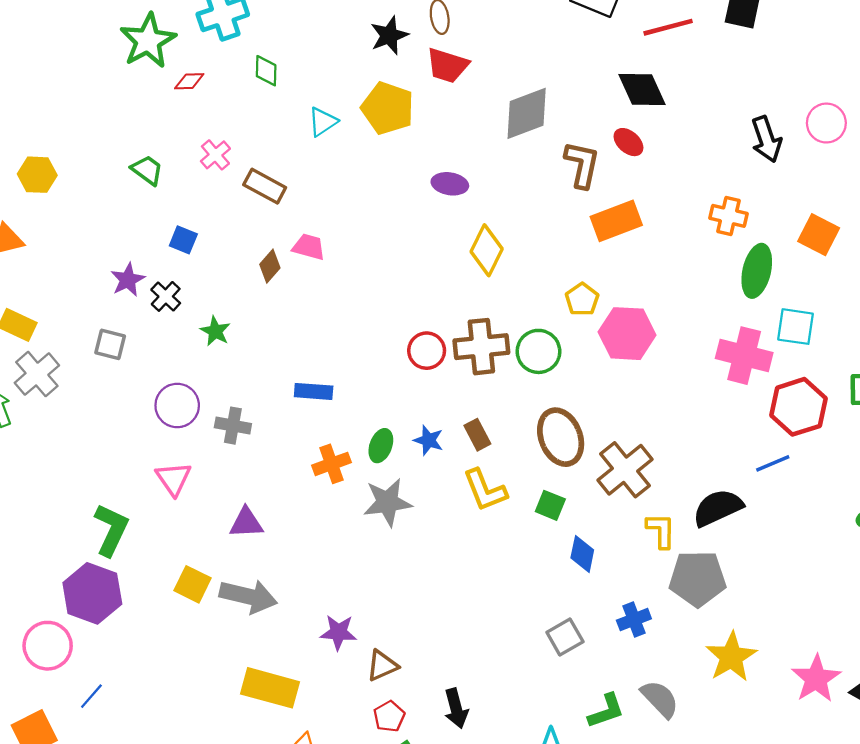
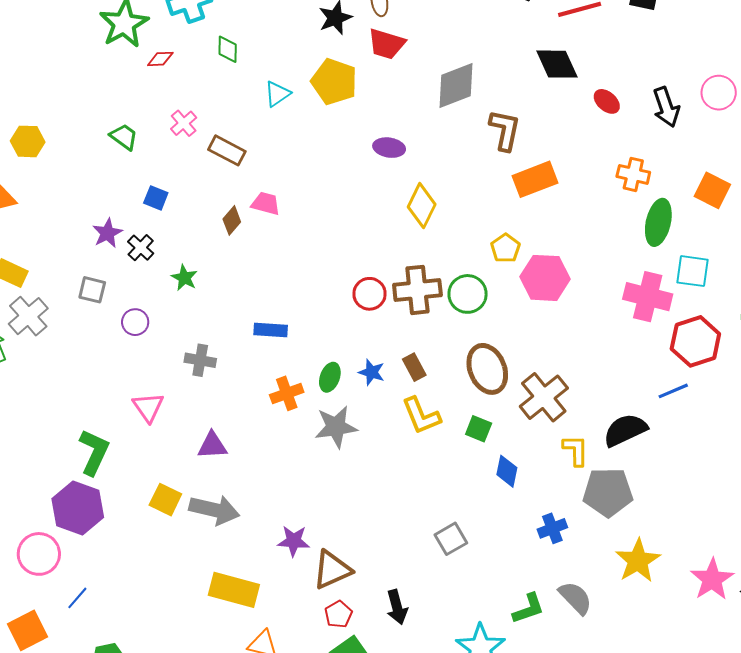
red ellipse: (628, 142) -> (607, 101), moved
purple circle: (177, 406) -> (135, 322), moved, size x0.7
gray square: (565, 637) -> (451, 539), moved
brown triangle: (382, 666) -> (332, 570), size x1.4

